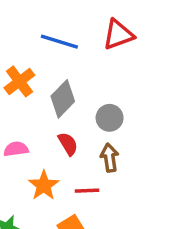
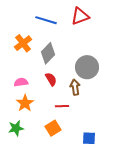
gray circle: (110, 118) -> (87, 67), moved, size x1.5
orange star: (44, 185) -> (25, 103), moved

